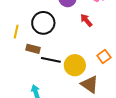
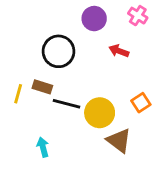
red arrow: (86, 20) -> (119, 51), turned -32
yellow line: (16, 32) -> (18, 94), moved

